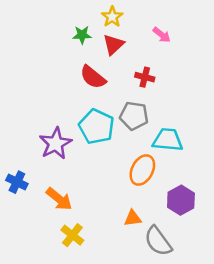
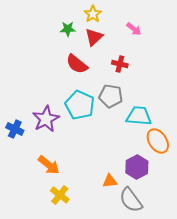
orange ellipse: (142, 170) -> (158, 141), moved, turned -60
blue cross: (17, 182) -> (15, 129), moved
purple hexagon: (181, 200) -> (137, 167), moved

